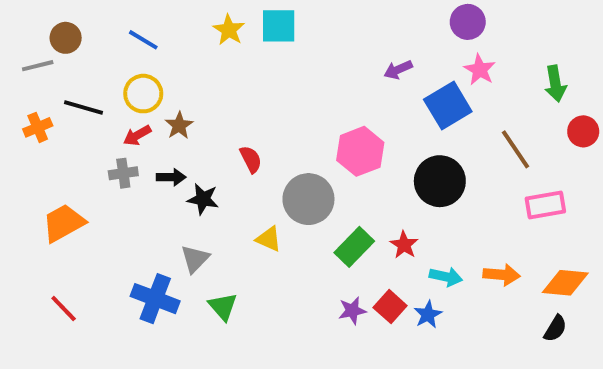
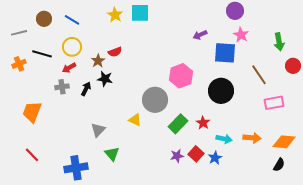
brown circle: (66, 38) -> (44, 19), moved
blue square: (448, 106) -> (225, 53), turned 35
brown star: (179, 125) -> (98, 61), moved
red semicircle: (251, 159) -> (115, 52), moved, turned 96
black arrow: (171, 177) -> (86, 89), turned -64
black star: (203, 199) -> (105, 79), moved
orange trapezoid: (64, 223) -> (32, 112), turned -40
blue cross: (155, 299) -> (76, 168), moved, turned -30

